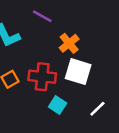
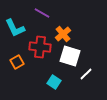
red cross: (42, 77) -> (40, 47), moved
white line: (97, 109) -> (86, 74), moved

